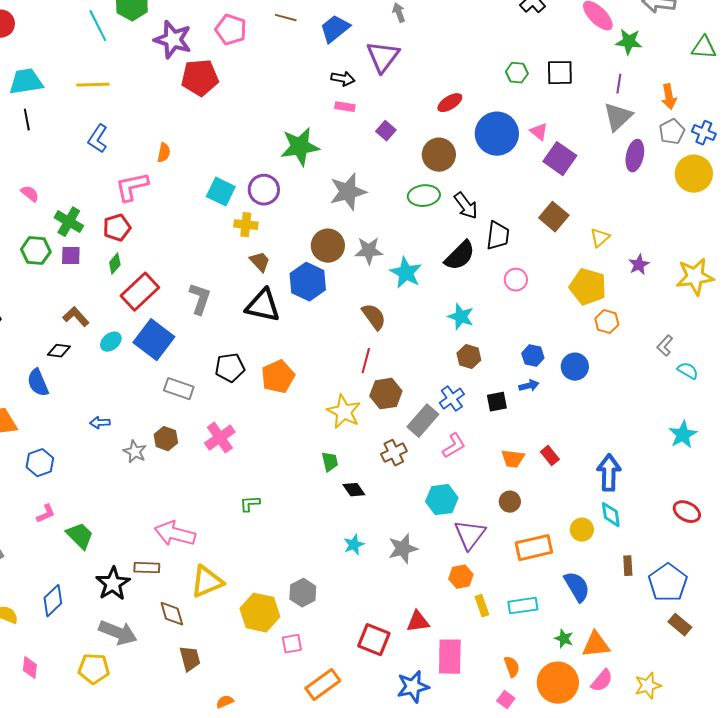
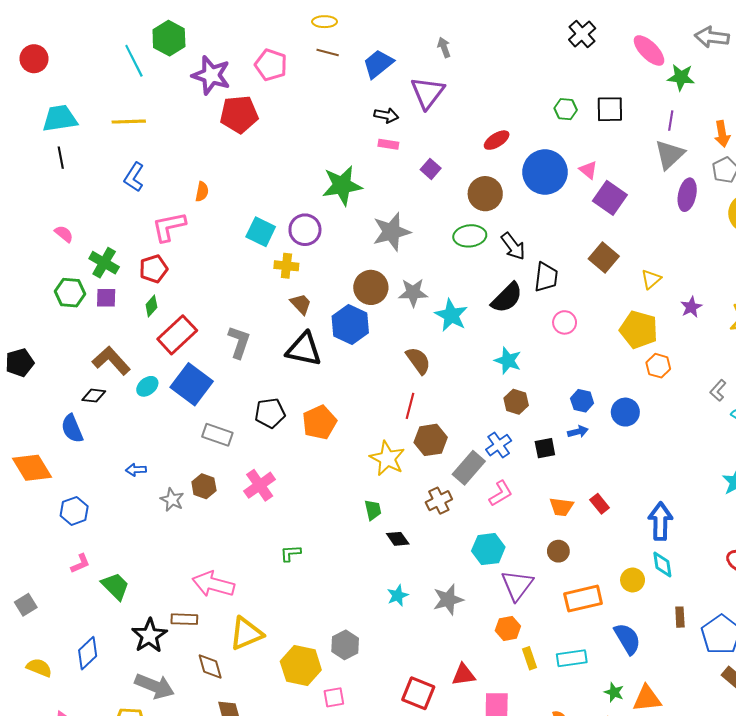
brown L-shape: (76, 317) -> (111, 361), size x1.4

